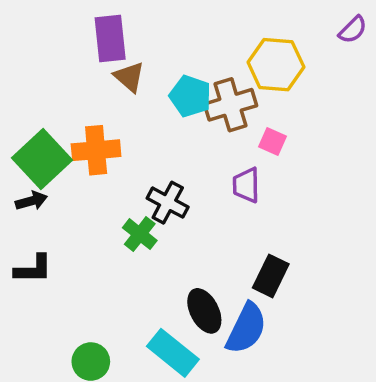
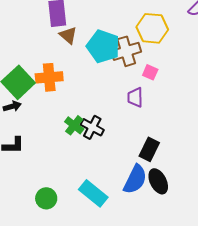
cyan pentagon: (190, 96) -> (103, 46), size x1.4
black cross: (168, 203) -> (92, 127), moved
black ellipse: (204, 311) -> (158, 181), moved

